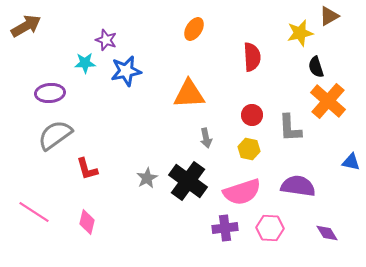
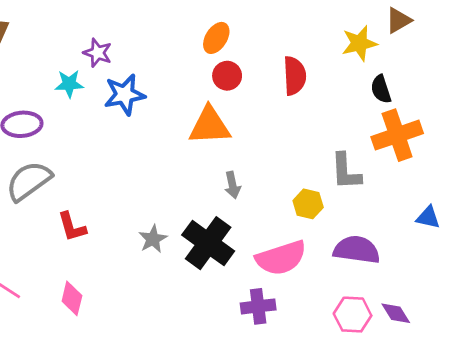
orange cross: (328, 101) -> (397, 135), turned 30
red circle: (252, 115) -> (227, 76), moved
yellow hexagon: (249, 149) -> (308, 204), moved
pink hexagon: (270, 228) -> (353, 315), moved

